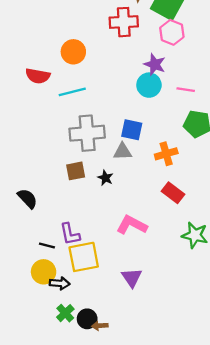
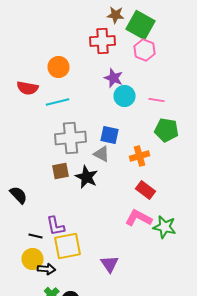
purple star: (155, 64) -> (114, 78), moved
gray triangle: (123, 152) -> (102, 154), turned 30
black star: (105, 178) -> (86, 177), size x1.6
pink L-shape: (132, 225) -> (138, 218), moved

